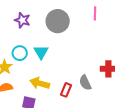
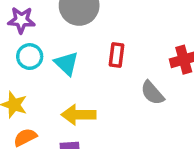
cyan circle: (20, 53) -> (30, 57), moved
red rectangle: (66, 90) -> (117, 55), moved

